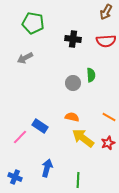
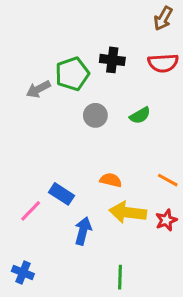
green pentagon: (33, 23) -> (72, 74), moved, turned -30
green semicircle: (91, 75) -> (140, 115), turned 64
gray circle: (73, 83) -> (95, 115), moved
yellow arrow: (83, 138) -> (128, 212), turned -30
blue arrow: (47, 168) -> (83, 231), moved

